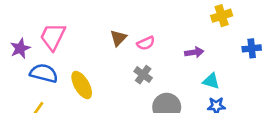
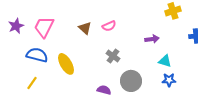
brown triangle: (118, 38) -> (85, 28), moved, turned -32
pink semicircle: (146, 43) -> (109, 26), moved
purple star: (20, 48) -> (16, 26), moved

